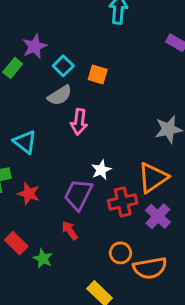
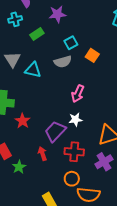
purple star: (35, 46) -> (57, 14), moved
pink arrow: (79, 122) -> (78, 94), moved
cyan triangle: (25, 142) -> (33, 70), moved, turned -42
red cross: (123, 202) -> (74, 152), moved

